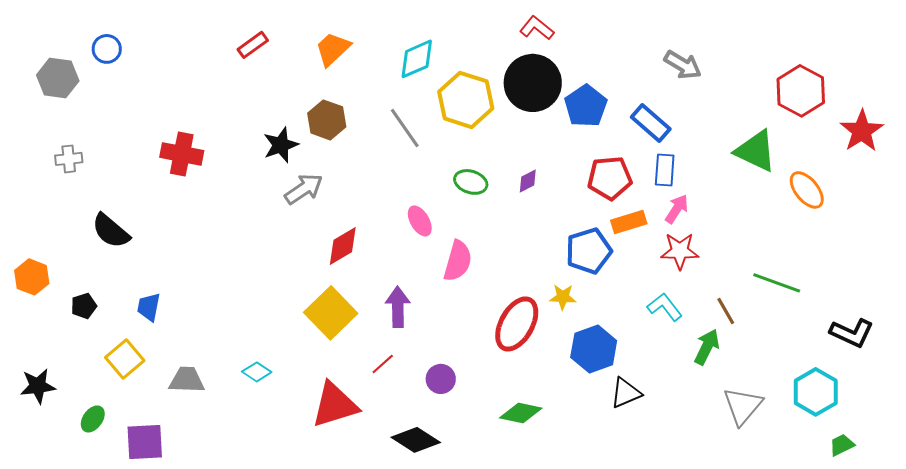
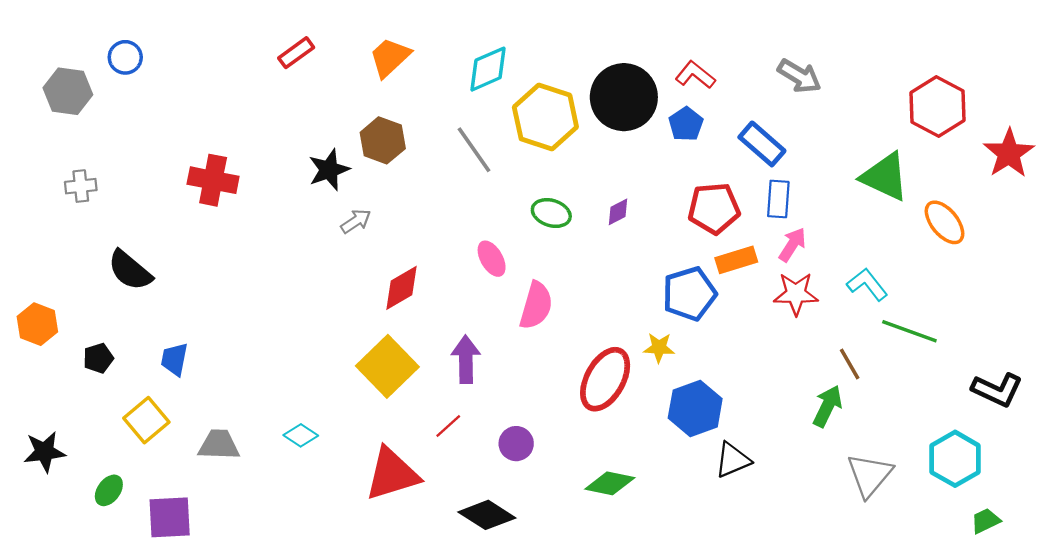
red L-shape: (537, 28) -> (695, 75), moved
blue pentagon: (586, 106) -> (686, 124), size x0.7
gray arrow: (304, 189) -> (356, 221), size x0.7
cyan L-shape: (665, 307) -> (867, 284), moved

